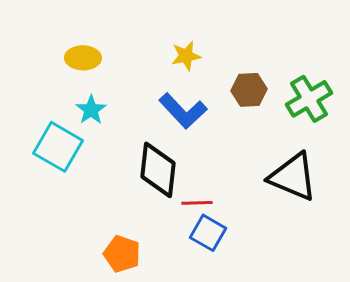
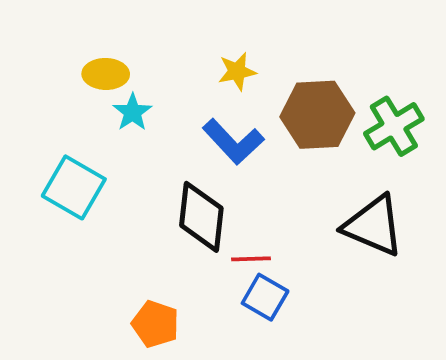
brown hexagon: (249, 90) -> (317, 115), size x1.6
cyan star: (91, 110) -> (132, 112), moved

